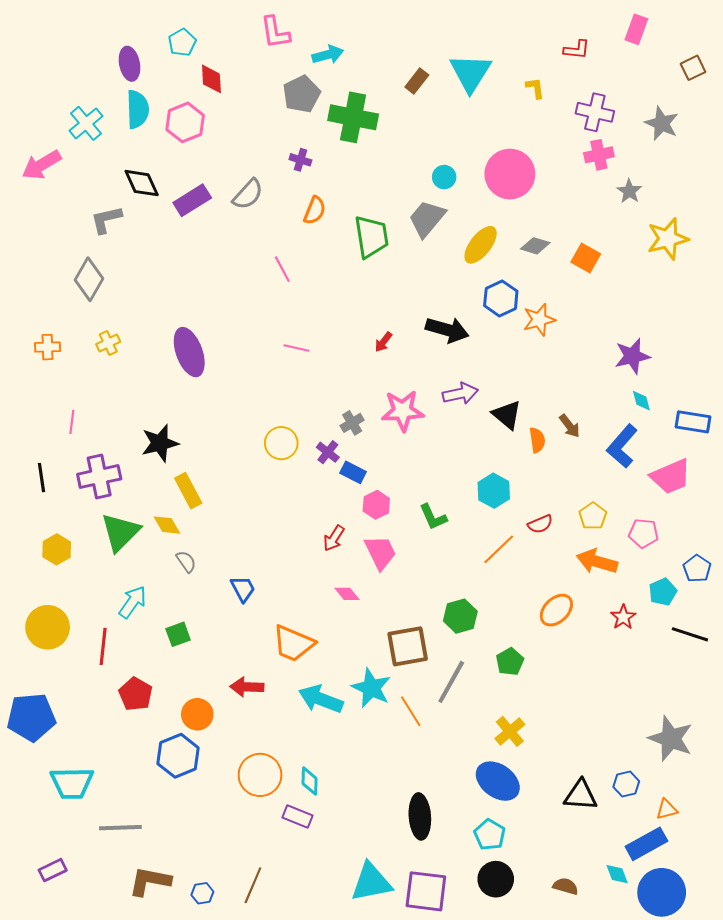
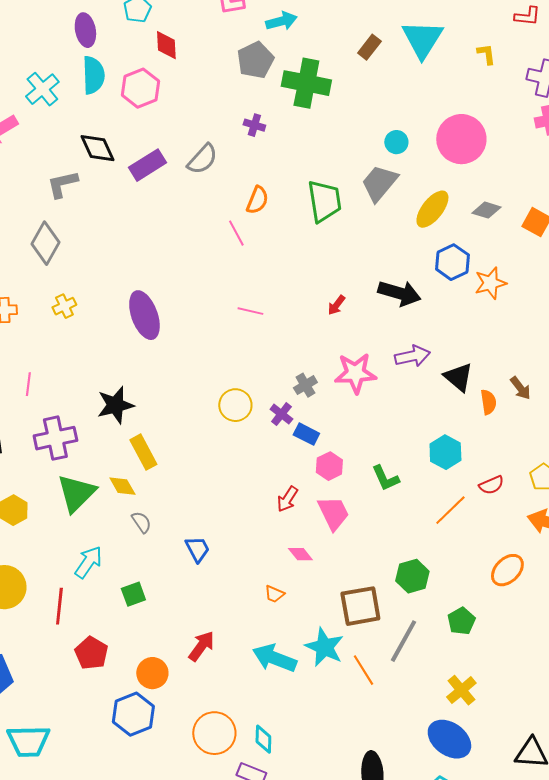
orange semicircle: (315, 210) -> (257, 200), moved
orange trapezoid: (293, 643) -> (274, 594), moved, size x0.5
red arrow: (247, 687) -> (201, 646), turned 124

